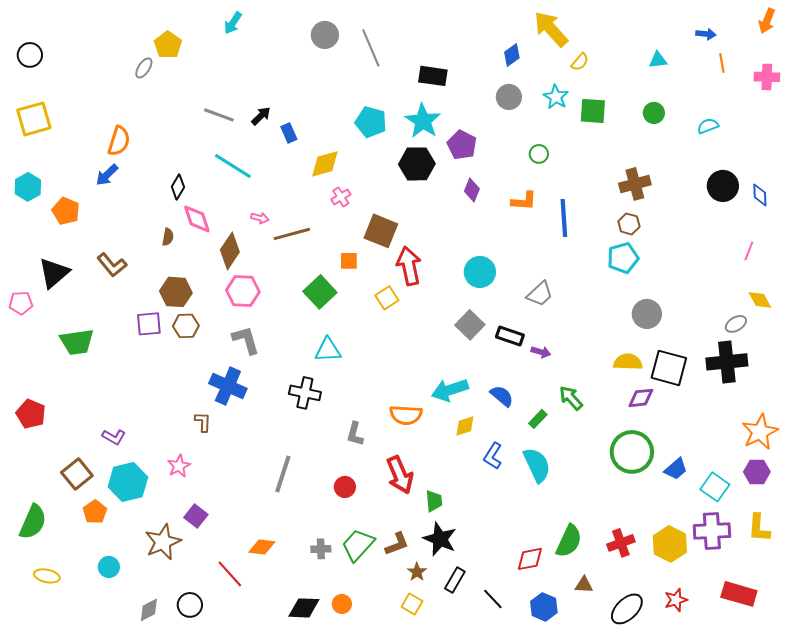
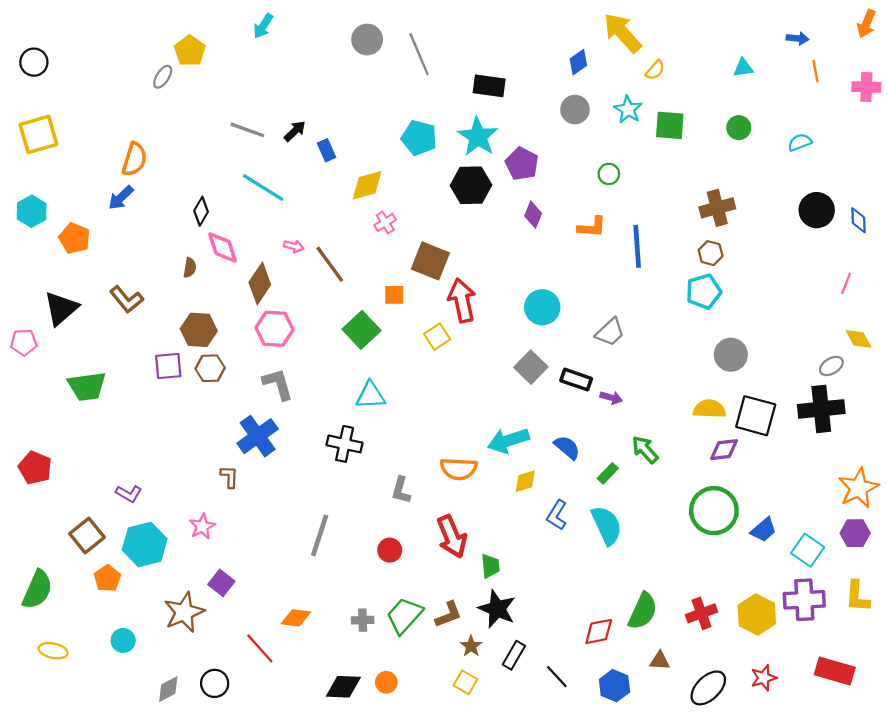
brown line: (292, 234) -> (330, 264), turned 69
blue cross: (228, 386) -> (258, 436), turned 30

